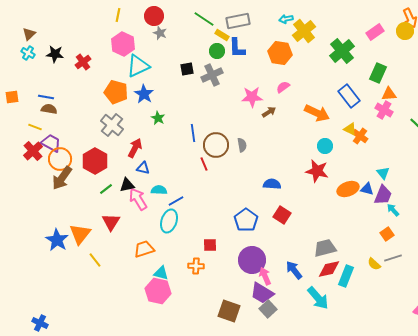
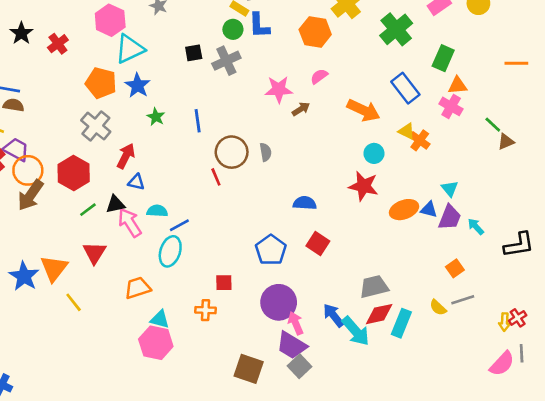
black star: (55, 54) -> (21, 33), turned 30
blue line: (193, 133) -> (198, 121), moved
cyan arrow: (393, 210) -> (476, 227), moved
cyan arrow: (318, 298) -> (356, 331), moved

